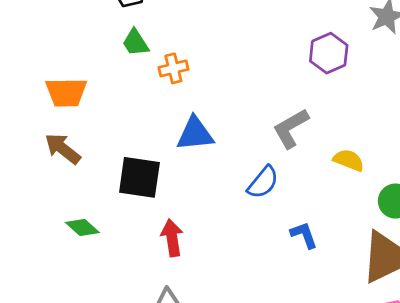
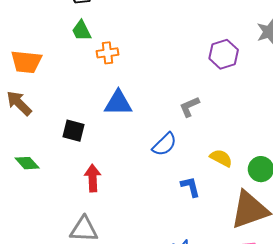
gray L-shape: (291, 128) -> (189, 107), size x0.7
yellow semicircle: (349, 160) -> (221, 158), moved
black square: (139, 177) -> (74, 131), size x0.7

